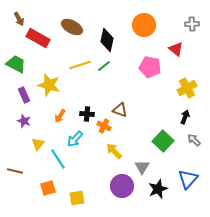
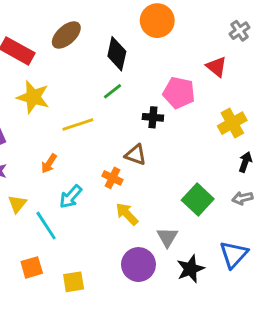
gray cross: (192, 24) -> (240, 31), turned -32
orange circle: (144, 25) -> (157, 21), moved
brown ellipse: (72, 27) -> (66, 35), turned -70
yellow line: (80, 65) -> (78, 125), moved
yellow star: (49, 85) -> (33, 97), moved
black cross: (87, 114) -> (153, 117), moved
black arrow: (185, 117) -> (245, 162), moved
gray arrow: (194, 140) -> (242, 198), turned -56

